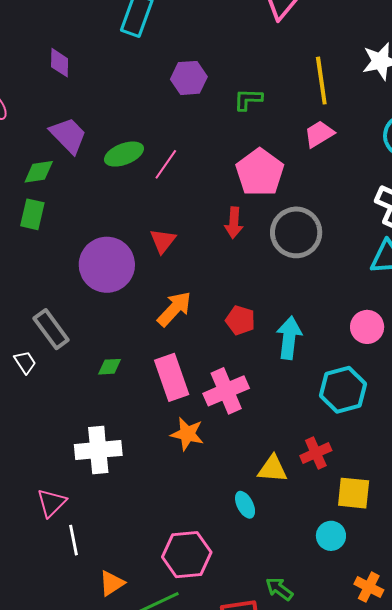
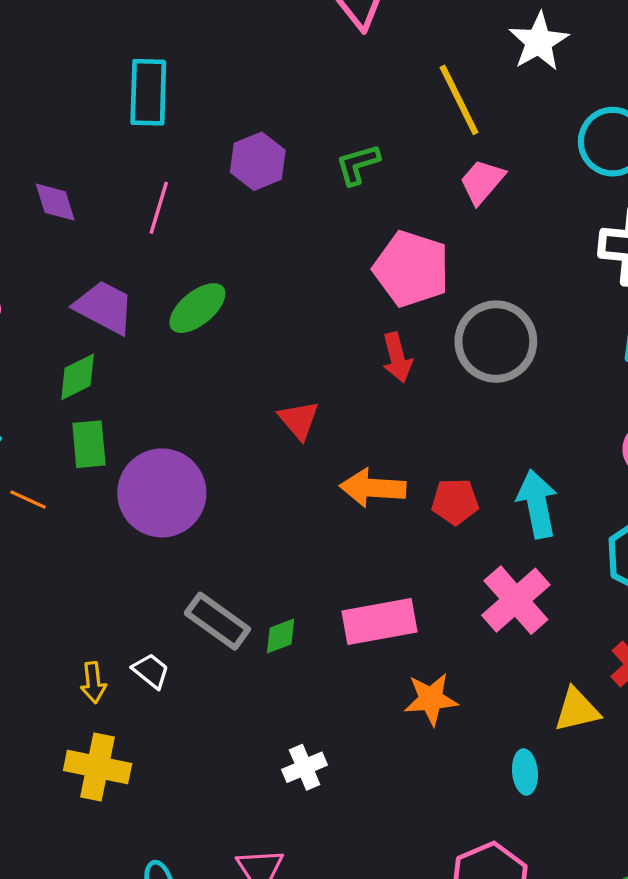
pink line: (166, 164) -> (159, 208), moved
purple circle: (107, 265) -> (162, 493), moved
orange arrow: (174, 309) -> (373, 488), moved, turned -111
gray rectangle: (51, 329) -> (217, 621), moved
pink rectangle: (172, 377) -> (380, 622), turned -63
pink cross: (226, 391) -> (516, 600), moved
white cross: (98, 450) -> (305, 767), size x0.6
cyan ellipse: (245, 505) -> (525, 772), moved, turned 40

